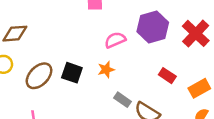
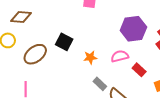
pink semicircle: (115, 40) -> (120, 56), moved
black square: (72, 73) -> (64, 42), moved

